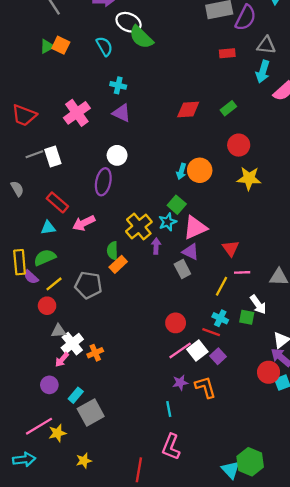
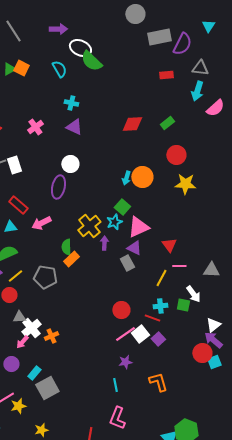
pink cross: (77, 113) -> (35, 127), size x0.7
cyan cross: (220, 318) -> (160, 306), turned -32
orange L-shape: (205, 387) -> (158, 382), moved

